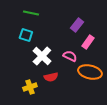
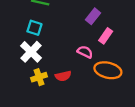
white cross: (42, 56) -> (31, 52), moved
yellow cross: (30, 87) -> (39, 77), moved

